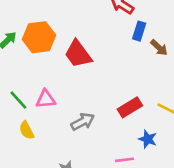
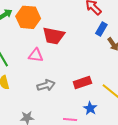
red trapezoid: (78, 54) -> (54, 36), turned -55
pink triangle: (46, 99) -> (36, 55), moved

